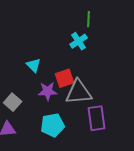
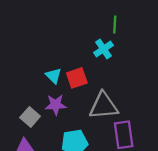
red square: (65, 78) -> (77, 78), moved
purple star: (48, 91) -> (56, 105), moved

